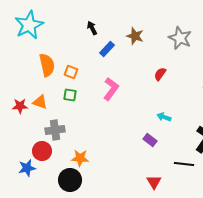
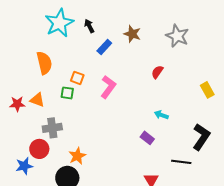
cyan star: (29, 25) -> (59, 23), moved
orange square: (71, 72) -> (77, 78), moved
orange star: (80, 158) -> (77, 156), turned -30

